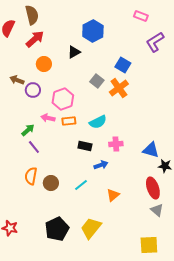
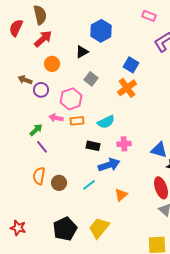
gray square: (97, 81) -> (91, 79), moved
blue arrow: (101, 165) -> (109, 165), size x1.5

